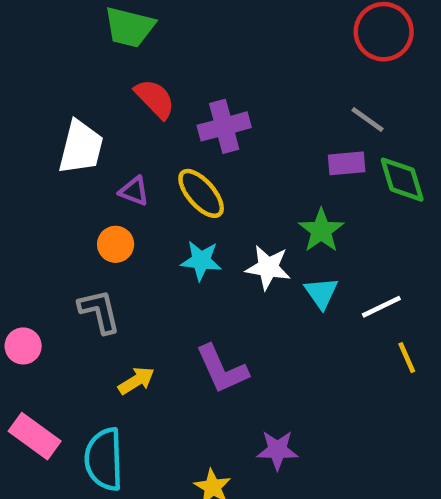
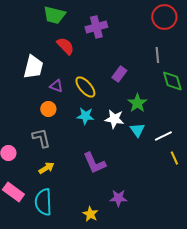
gray line: (367, 120) -> (157, 55), turned 49
purple cross: (224, 126) -> (96, 27), moved
purple rectangle: (347, 163) -> (119, 74), moved, turned -49
yellow arrow: (136, 381) -> (46, 168), moved

